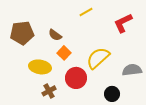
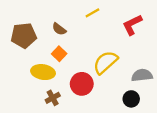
brown semicircle: (55, 35) -> (59, 29), moved
orange square: (64, 53) -> (59, 54), moved
black circle: (112, 94) -> (131, 99), moved

